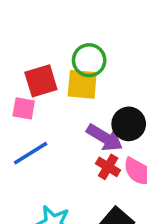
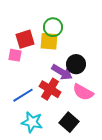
blue line: (31, 153) -> (23, 95), moved
red cross: (108, 167) -> (50, 89), moved, size x1.5

